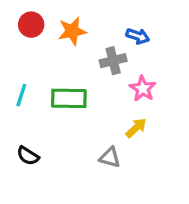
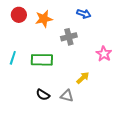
blue arrow: (138, 36) -> (84, 14), moved
pink star: (143, 89) -> (104, 54), moved
black semicircle: (28, 156) -> (43, 95), moved

